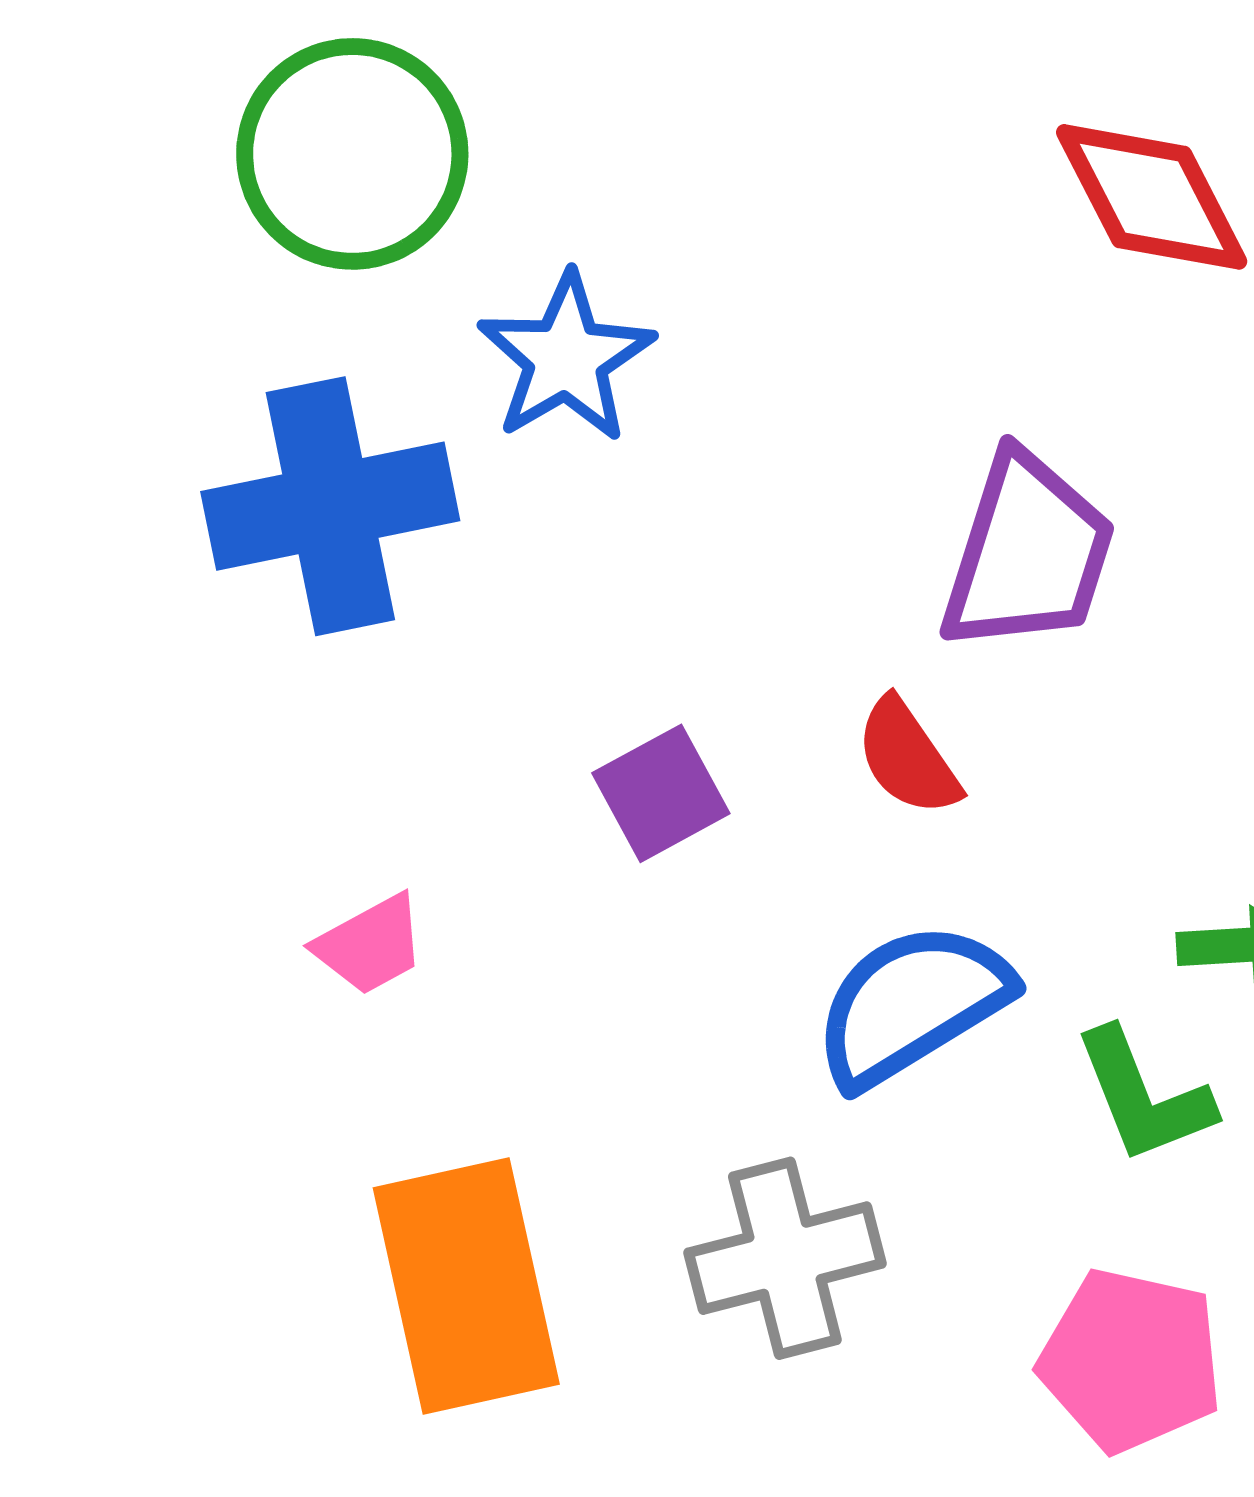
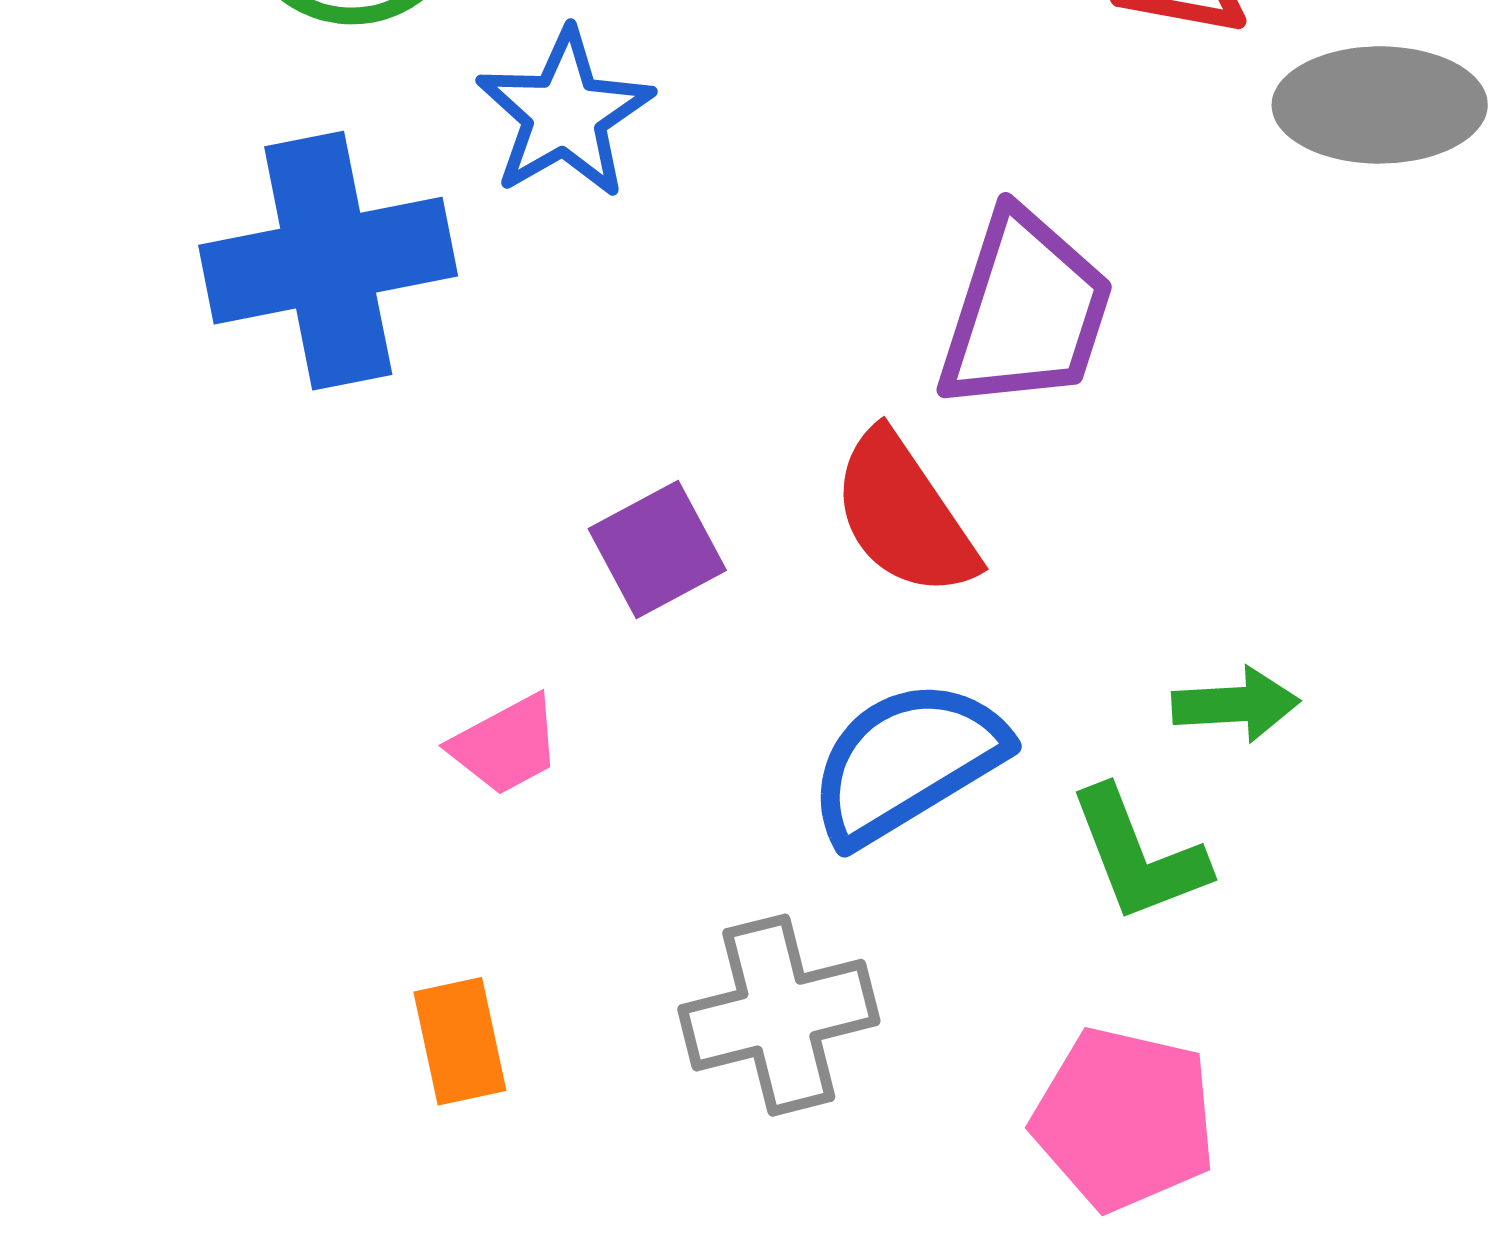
red semicircle: (908, 757) -> (904, 515), size x1.4
pink trapezoid: (370, 945) -> (506, 745), moved
orange rectangle: (466, 1286) -> (460, 1041), size x0.5

